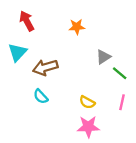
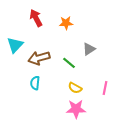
red arrow: (27, 21) -> (36, 18), moved
green line: (120, 73) -> (69, 63), moved
cyan semicircle: (41, 96) -> (35, 83), turned 48

